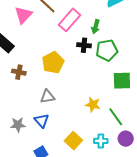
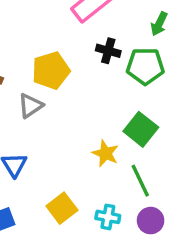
green arrow: (96, 27) -> (159, 24), moved
green square: (122, 81) -> (141, 129), moved, turned 30
gray triangle: (47, 97) -> (30, 106), moved, turned -35

